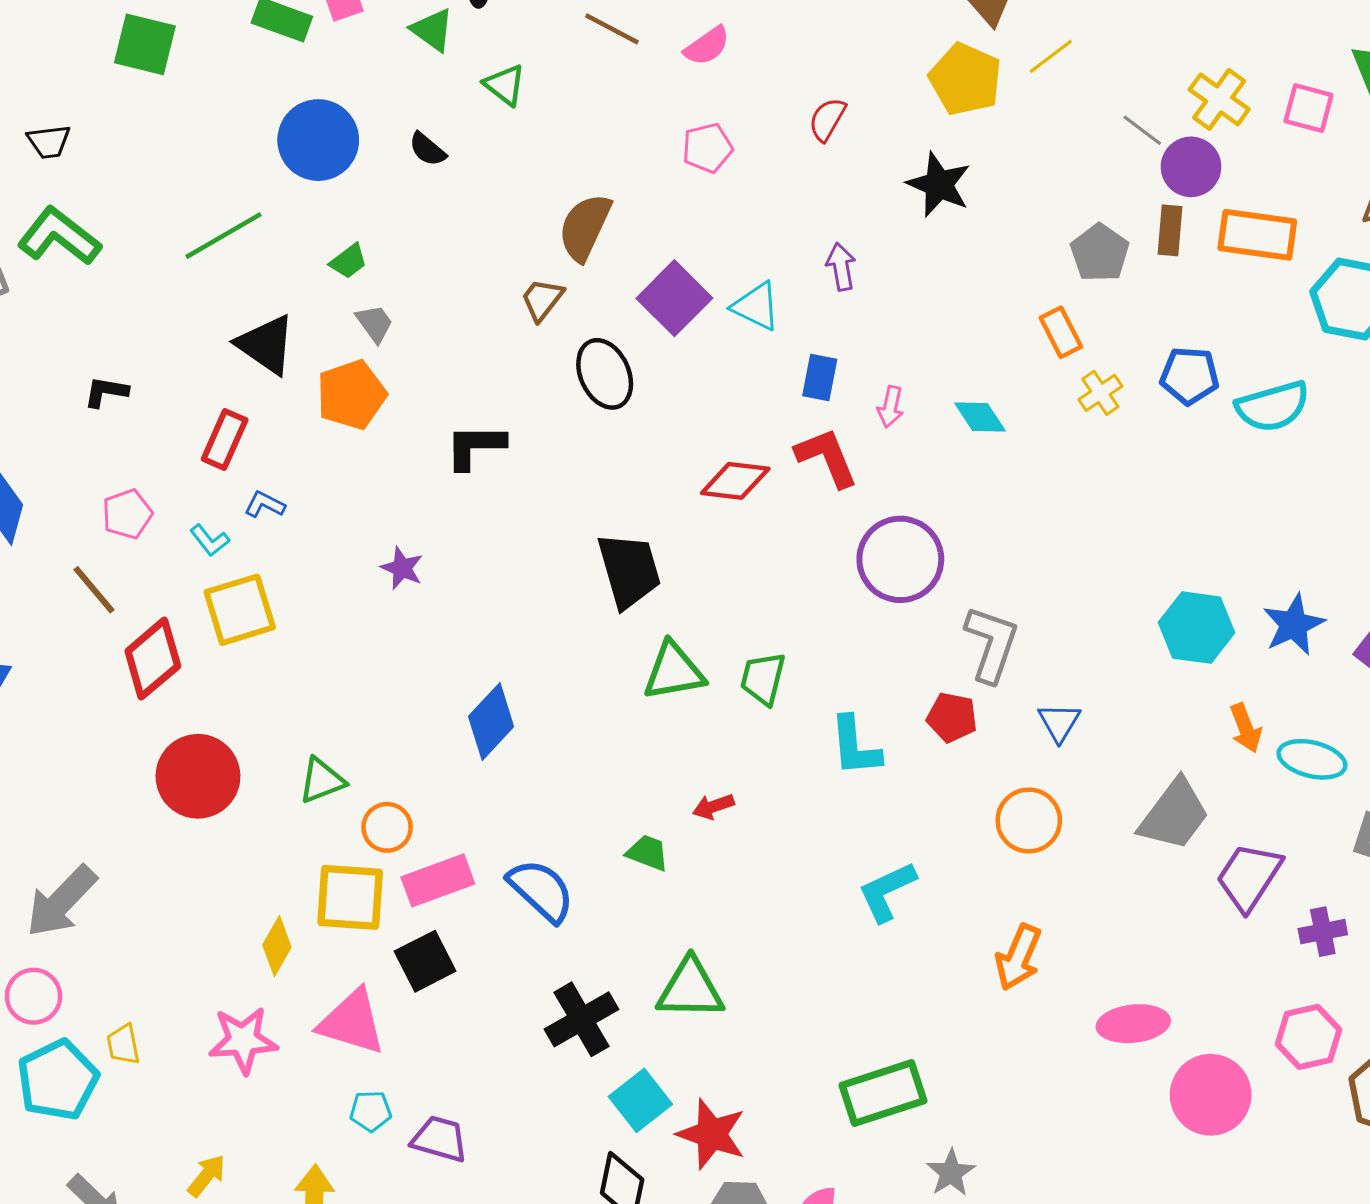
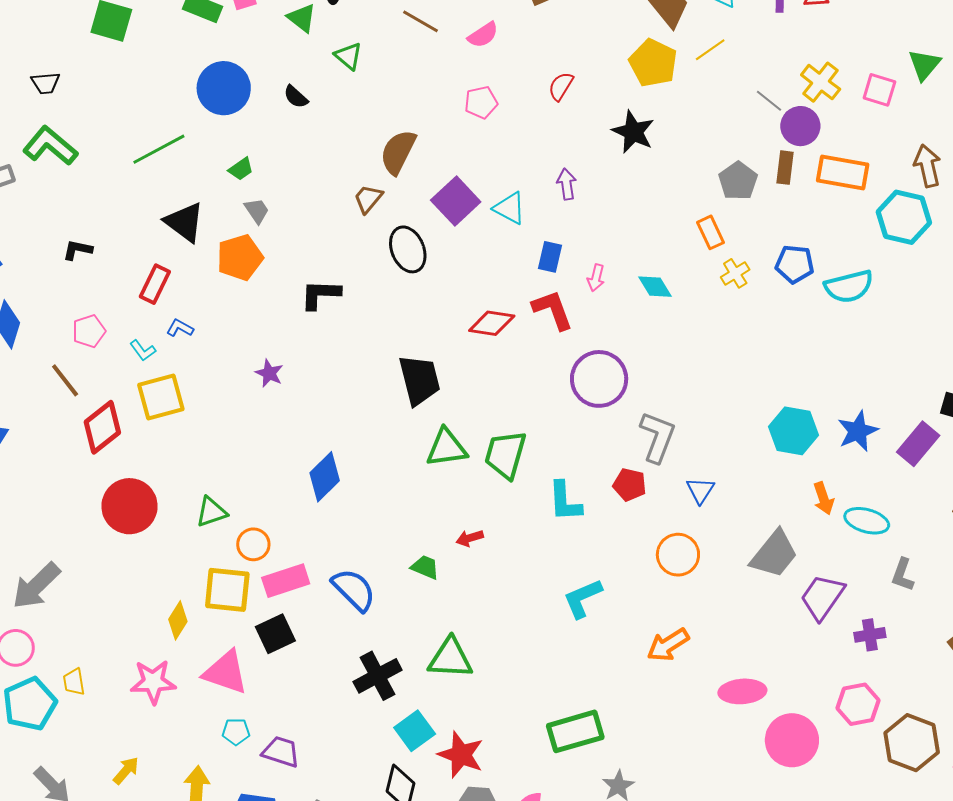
green trapezoid: (763, 678) -> (505, 455), size x1.4
orange arrow: (1018, 957) -> (668, 645), turned 33

